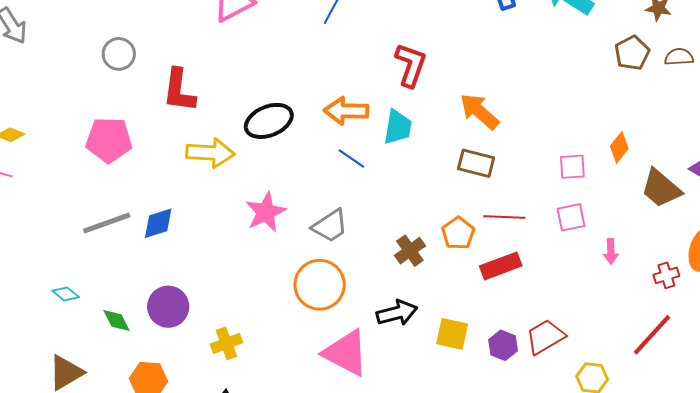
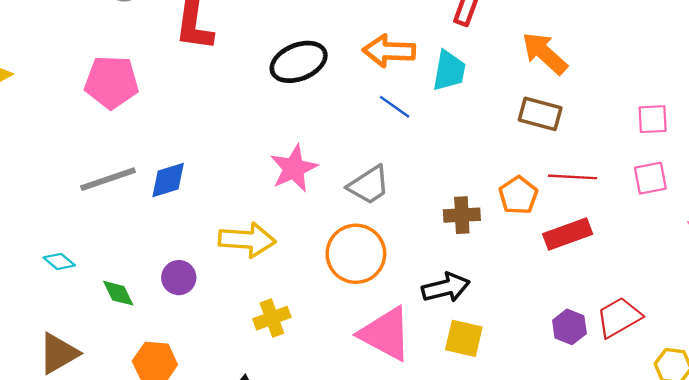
yellow arrow: (210, 153) -> (247, 240), moved
brown cross: (410, 251) -> (462, 215), turned 32
purple circle: (168, 307) -> (179, 278), size x0.7
yellow square: (452, 334) -> (464, 338), moved
yellow cross: (226, 343) -> (272, 318), moved

